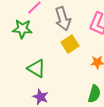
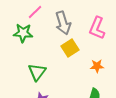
green triangle: (36, 68) -> (37, 72), turned 36

